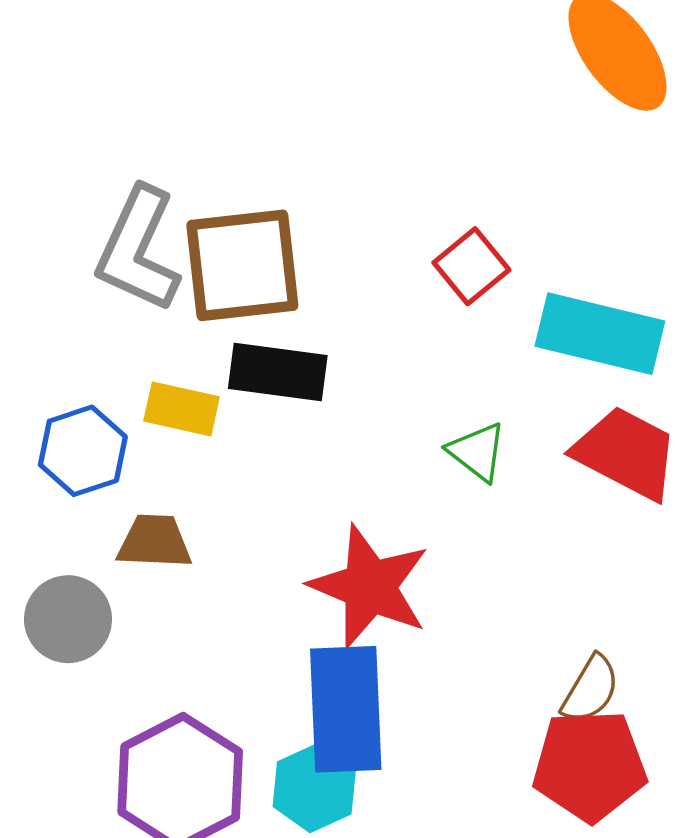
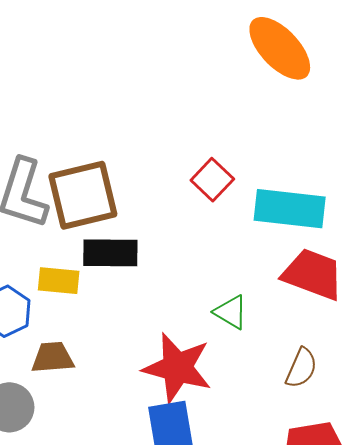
green triangle: (477, 452) -> (231, 312), moved
brown semicircle: (590, 689) -> (301, 368), moved

